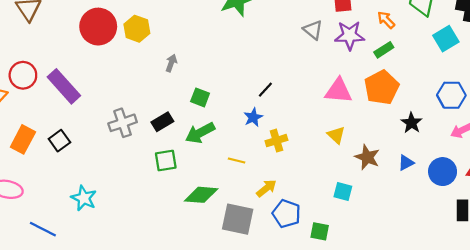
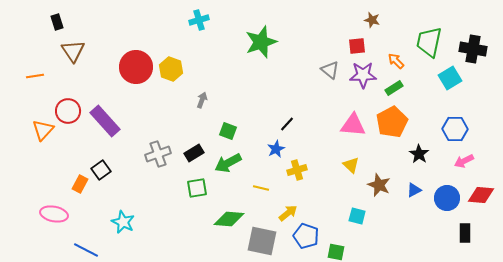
orange rectangle: (23, 139) -> (80, 184), moved, size x0.7

